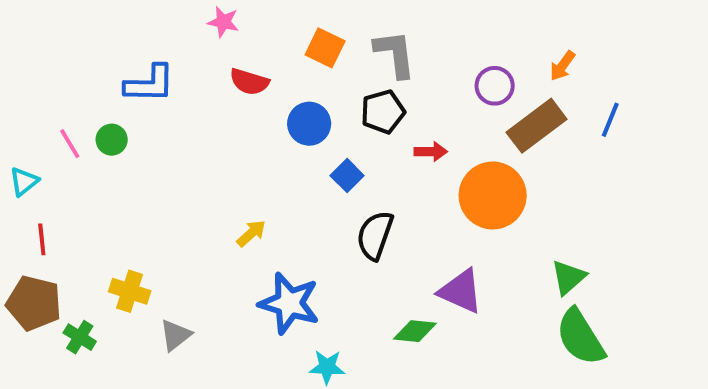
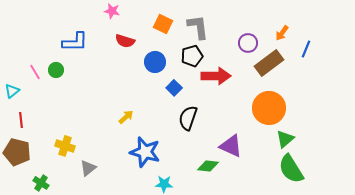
blue line: (610, 120) -> (306, 49), moved
red arrow: (431, 152) -> (216, 76), size x1.8
orange circle: (493, 195) -> (269, 108), moved
green cross: (80, 337) -> (41, 183), moved

